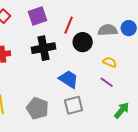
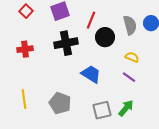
gray semicircle: (108, 30) -> (130, 25), turned 78
gray square: (74, 105) -> (102, 110), moved
green arrow: (122, 110) -> (126, 108), moved

